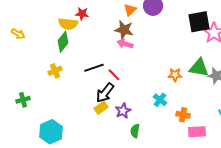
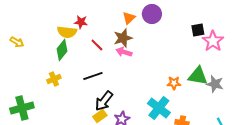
black square: (199, 22) -> (198, 30), size x0.6
brown star: (124, 30) -> (123, 38), turned -30
red line: (114, 75) -> (97, 45), moved
green cross: (23, 100) -> (22, 108), size x1.6
cyan cross: (160, 100) -> (159, 108), size x1.6

